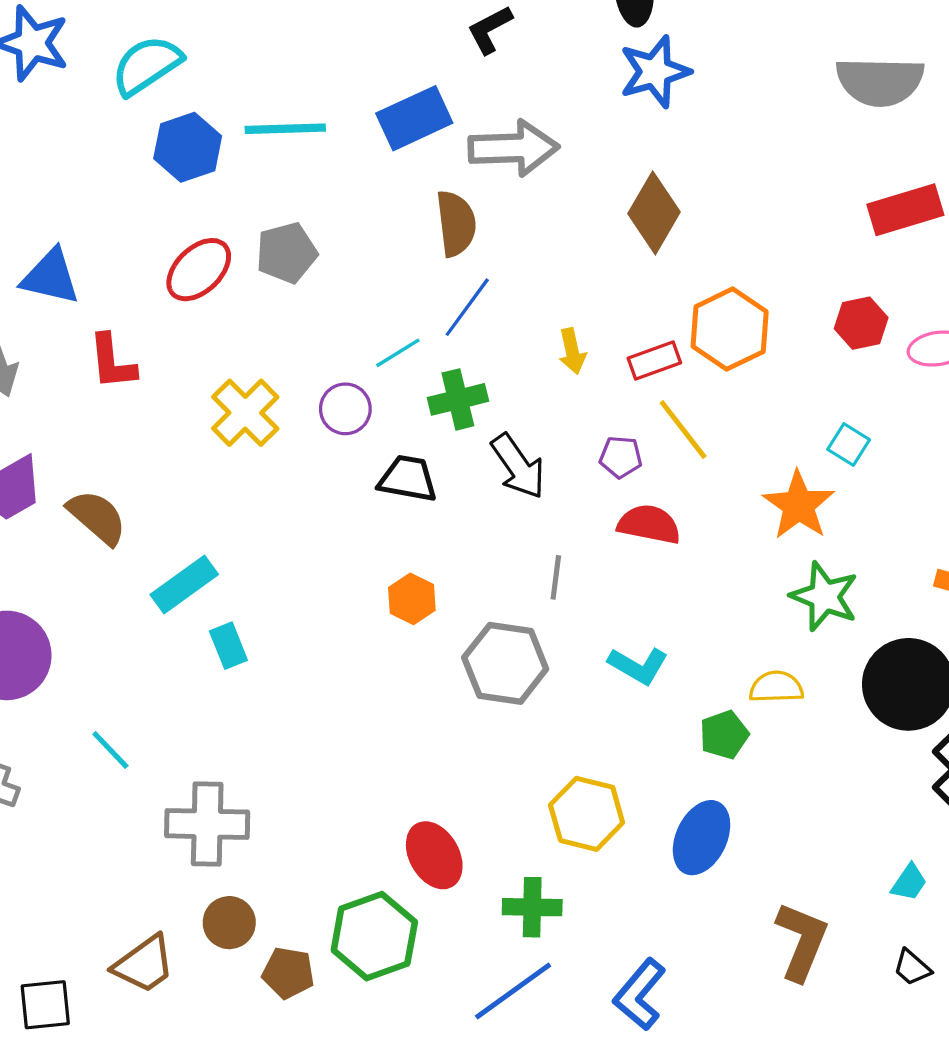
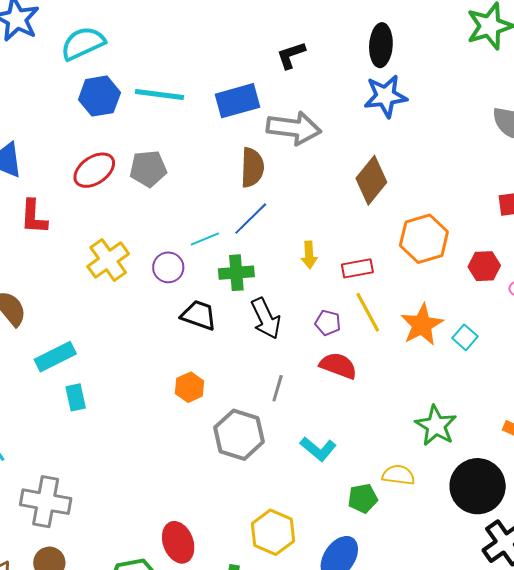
orange hexagon: (730, 329) -> (424, 239), moved
orange star: (799, 505) -> (422, 325), moved

